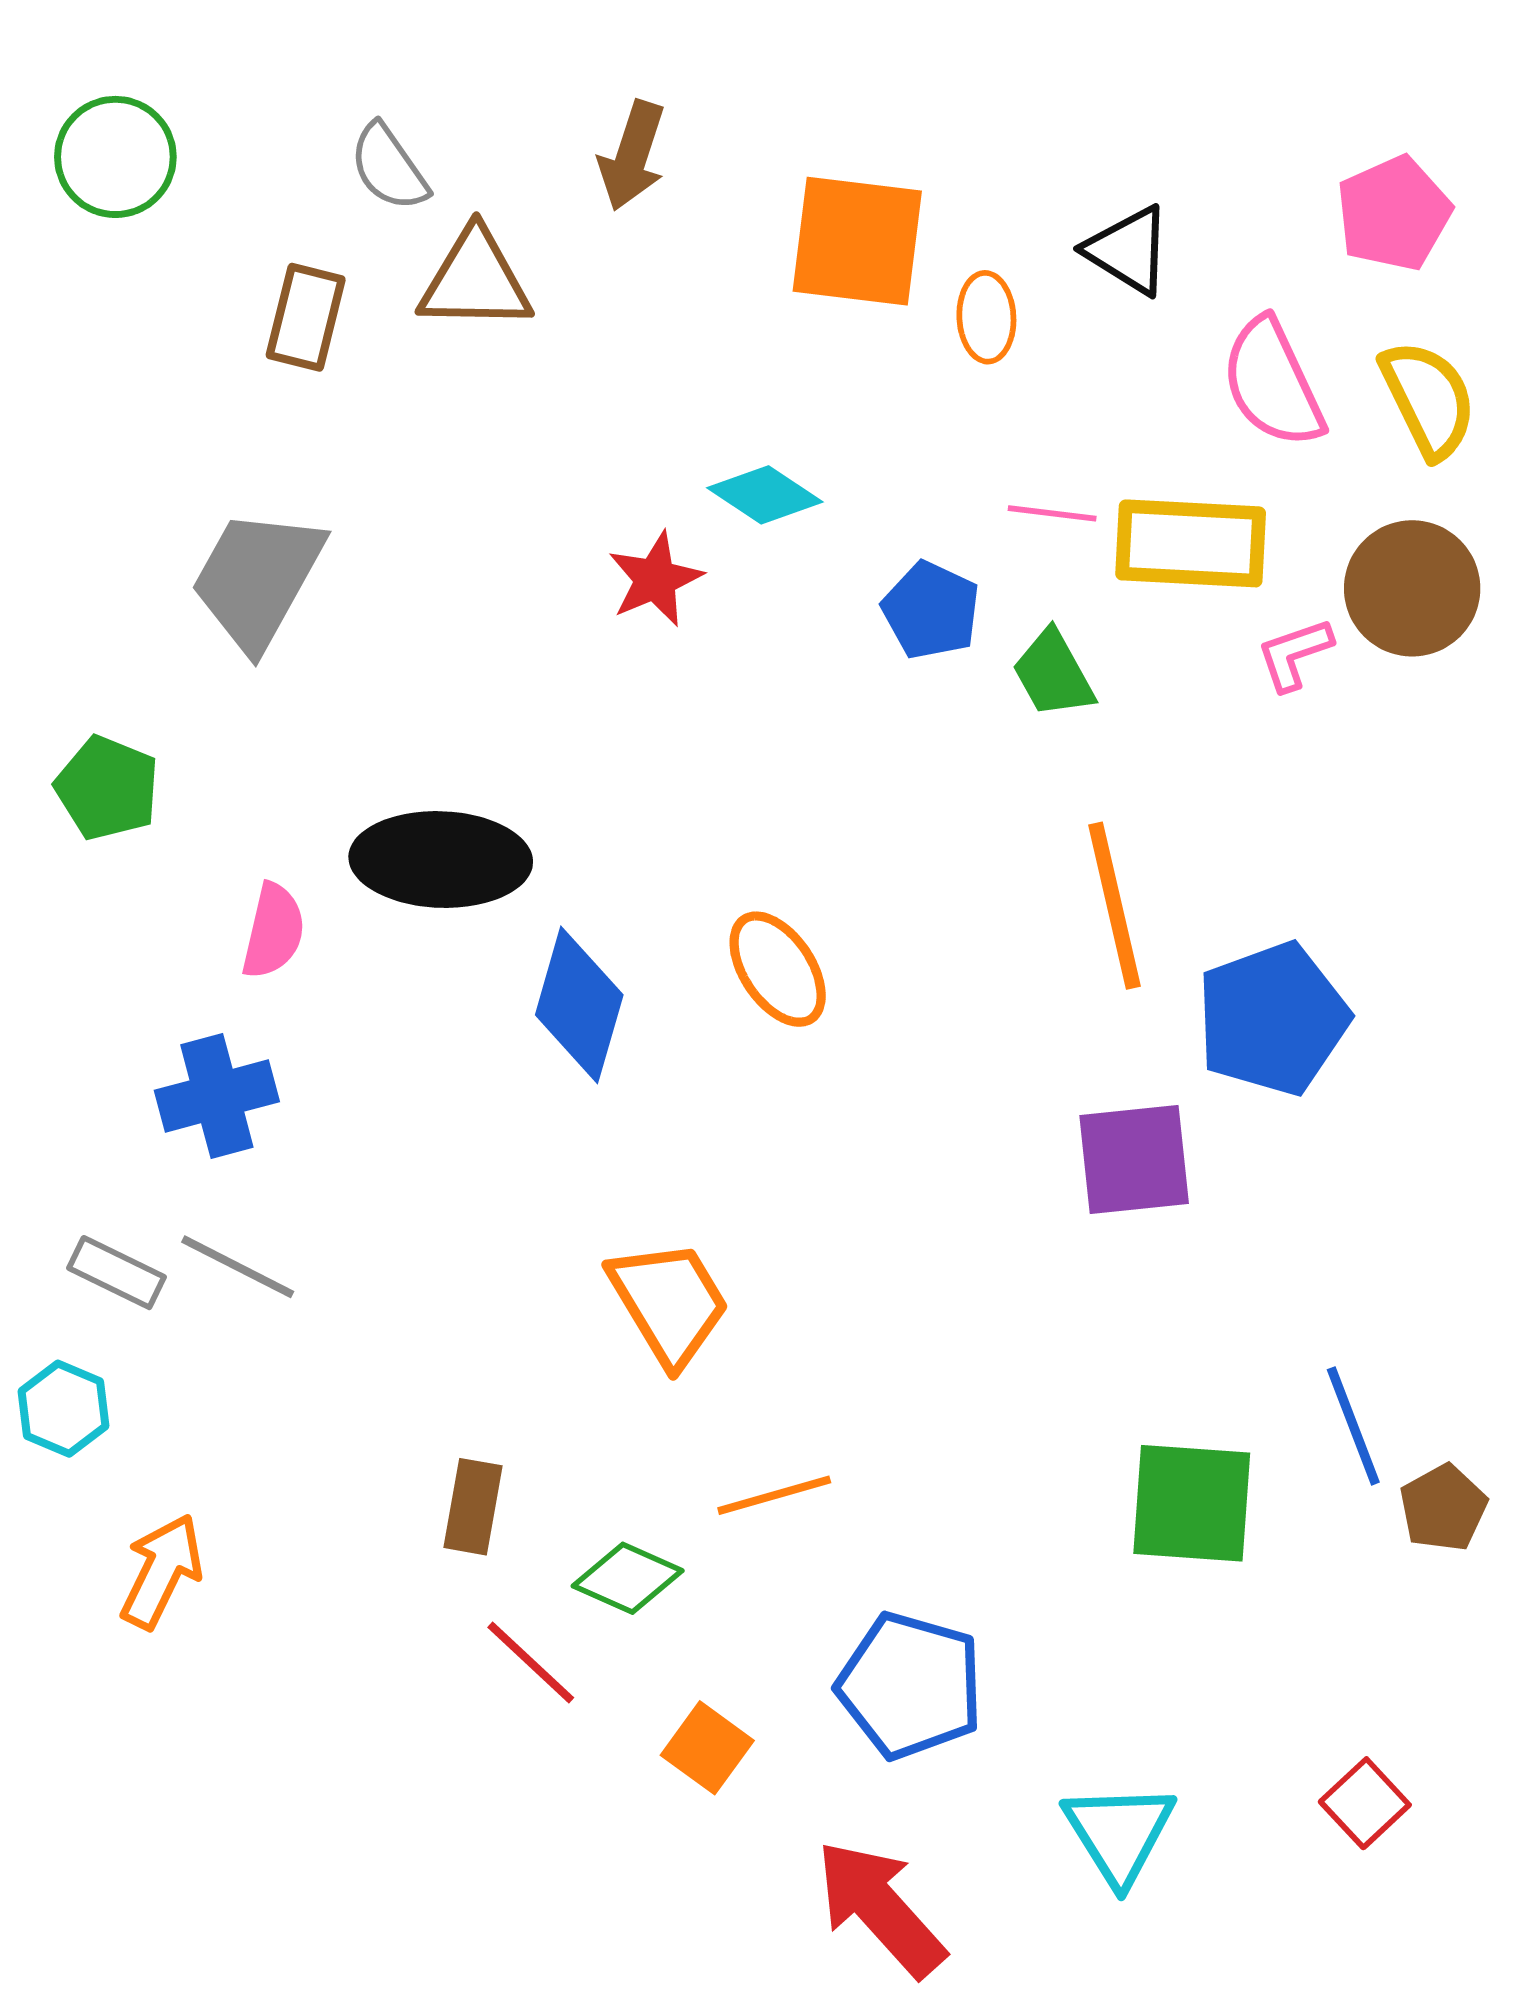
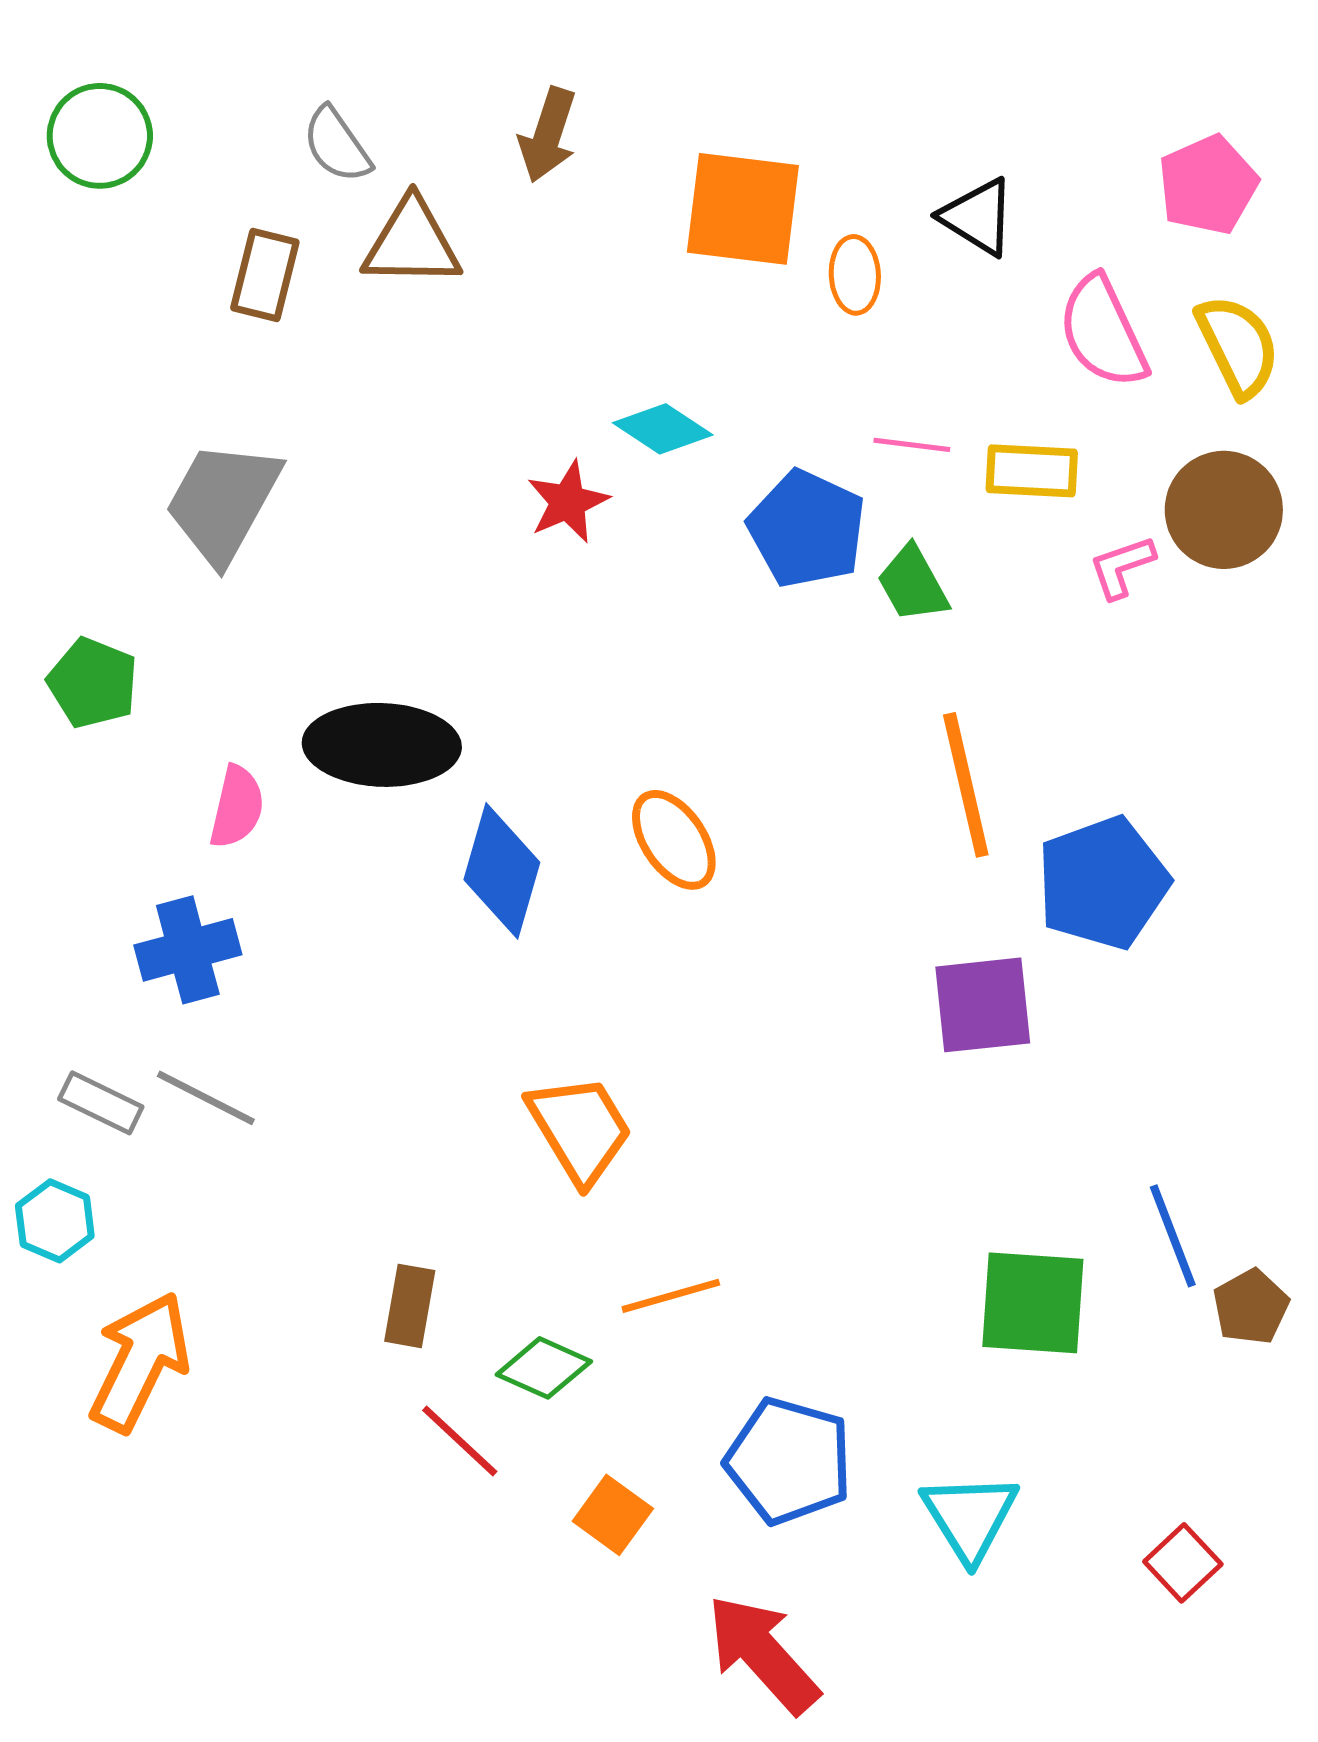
yellow rectangle: (1191, 543) -> (1032, 471), size x0.7
blue pentagon: (931, 610) -> (807, 529), size x1.4
orange arrow: (162, 1571) -> (140, 1362), size x1.4
cyan triangle: (1119, 1833) -> (970, 1517), moved

